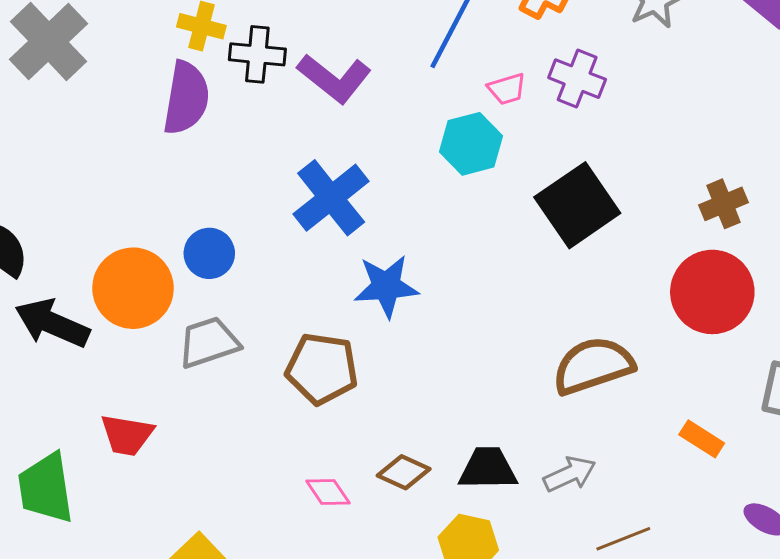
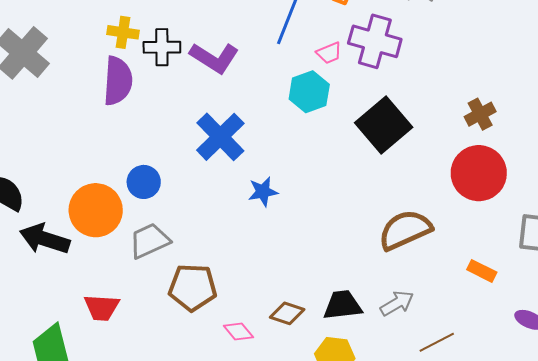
purple cross: (577, 79) -> (375, 41), size x1.4
blue star: (386, 286) -> (263, 192), size x0.7
brown pentagon: (322, 369) -> (193, 287), moved

